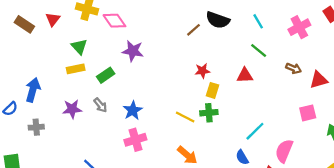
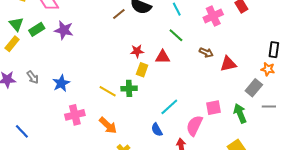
yellow rectangle: (76, 69) -> (12, 44), turned -42
red star: (202, 71) -> (137, 51), moved
green rectangle: (106, 75) -> (37, 29), moved
yellow rectangle: (212, 90) -> (142, 70), moved
pink square: (308, 113) -> (213, 108), moved
pink cross: (135, 140) -> (75, 115), moved

